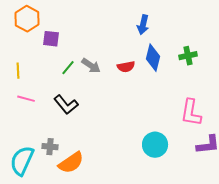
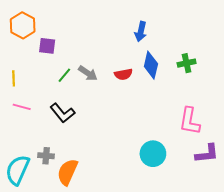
orange semicircle: (71, 163) -> (67, 172), turned 148

